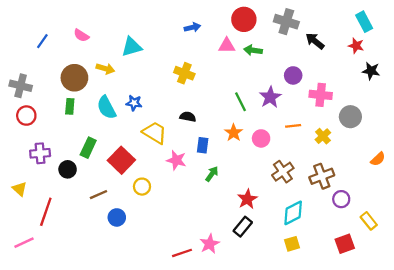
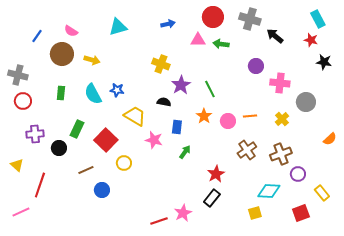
cyan triangle: (132, 47) -> (118, 27), moved
brown circle: (74, 78) -> (62, 54), moved
purple star: (270, 97) -> (181, 85), moved
orange line: (293, 126) -> (250, 116), moved
cyan diamond: (293, 213) -> (269, 191), moved, turned 30

